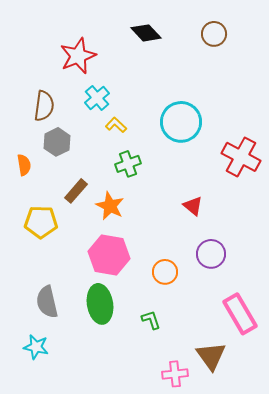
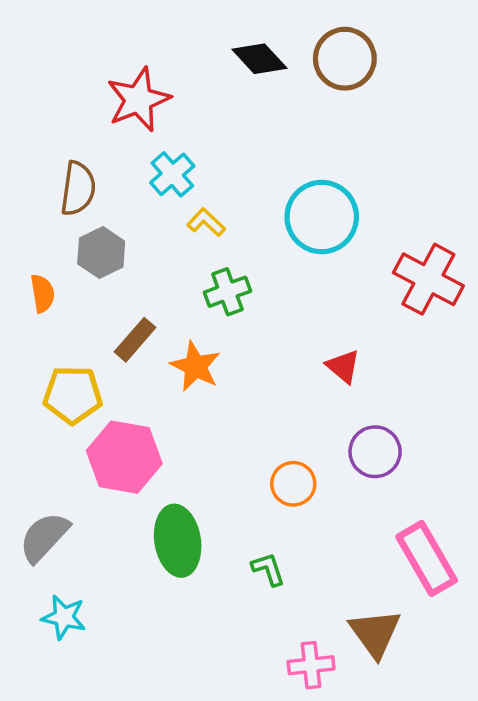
brown circle: (214, 34) -> (345, 59), moved, size x1.4
pink hexagon: (109, 255) -> (124, 457), moved
gray semicircle: (47, 302) -> (44, 537), moved, turned 56

